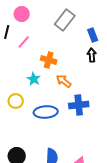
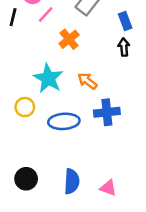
pink line: (24, 42) -> (46, 15), moved
orange cross: (49, 60) -> (69, 39), moved, turned 35
cyan star: (34, 79) -> (48, 78), size x1.6

